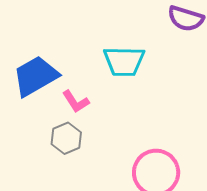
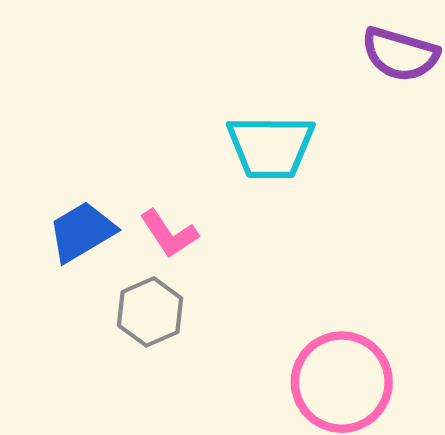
blue trapezoid: (36, 76) -> (82, 232), moved, size x0.7

